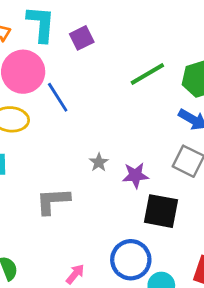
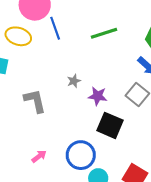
green line: (147, 74) -> (104, 33), moved
gray L-shape: (53, 201) -> (35, 101), turned 68

